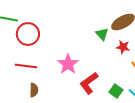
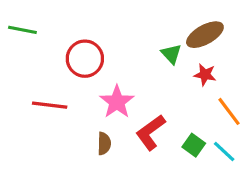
red circle: (28, 34) -> (85, 59), moved
brown semicircle: (34, 90) -> (104, 144), moved

